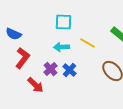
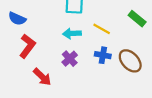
purple cross: (51, 69) -> (70, 59), moved
blue cross: (70, 70) -> (103, 55), moved, turned -32

